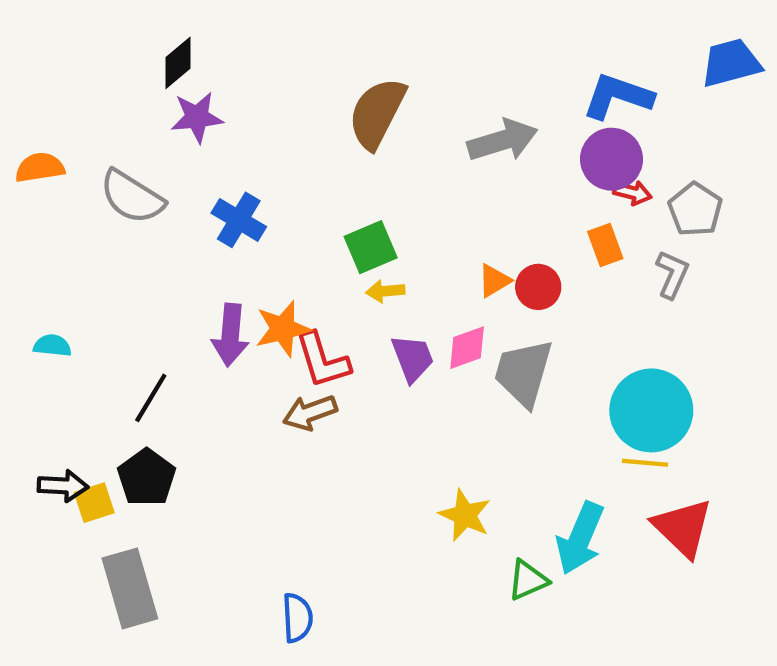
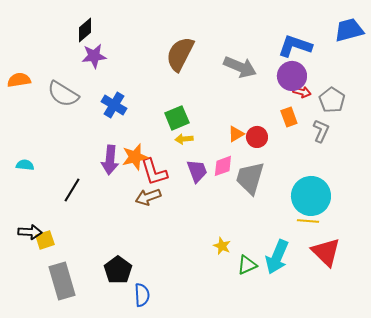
gray arrow: (503, 140) -> (240, 67), turned 40
black pentagon: (147, 477) -> (118, 270), moved
yellow star: (465, 515) -> (222, 246), size x0.7
green triangle: (528, 580) -> (247, 265), moved

